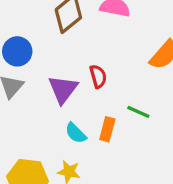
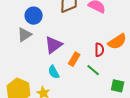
red semicircle: (98, 76) -> (99, 50), moved
orange rectangle: (107, 129) -> (74, 59), moved

